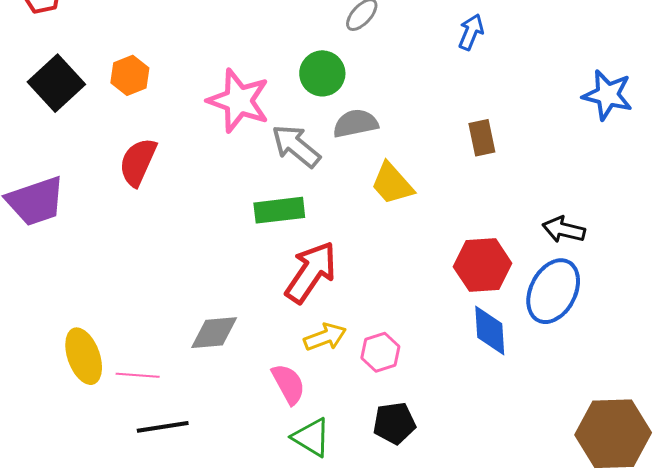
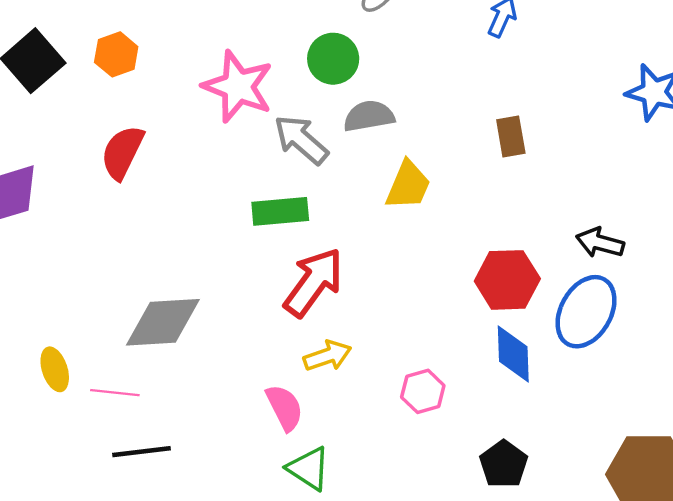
yellow trapezoid: (392, 184) -> (408, 185), turned -117
gray diamond: (214, 333) -> (163, 322), moved, size x1.4
pink hexagon: (380, 352) -> (423, 391), moved
yellow ellipse: (84, 356) -> (55, 369), size x0.7
black pentagon: (394, 423) -> (504, 464), moved, turned -30

